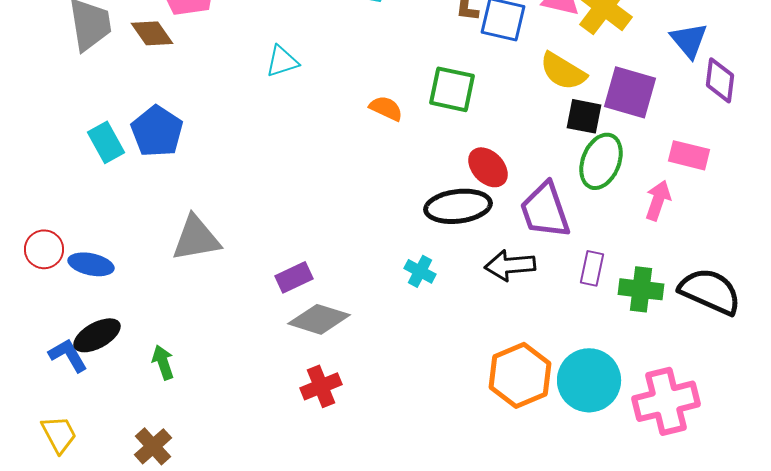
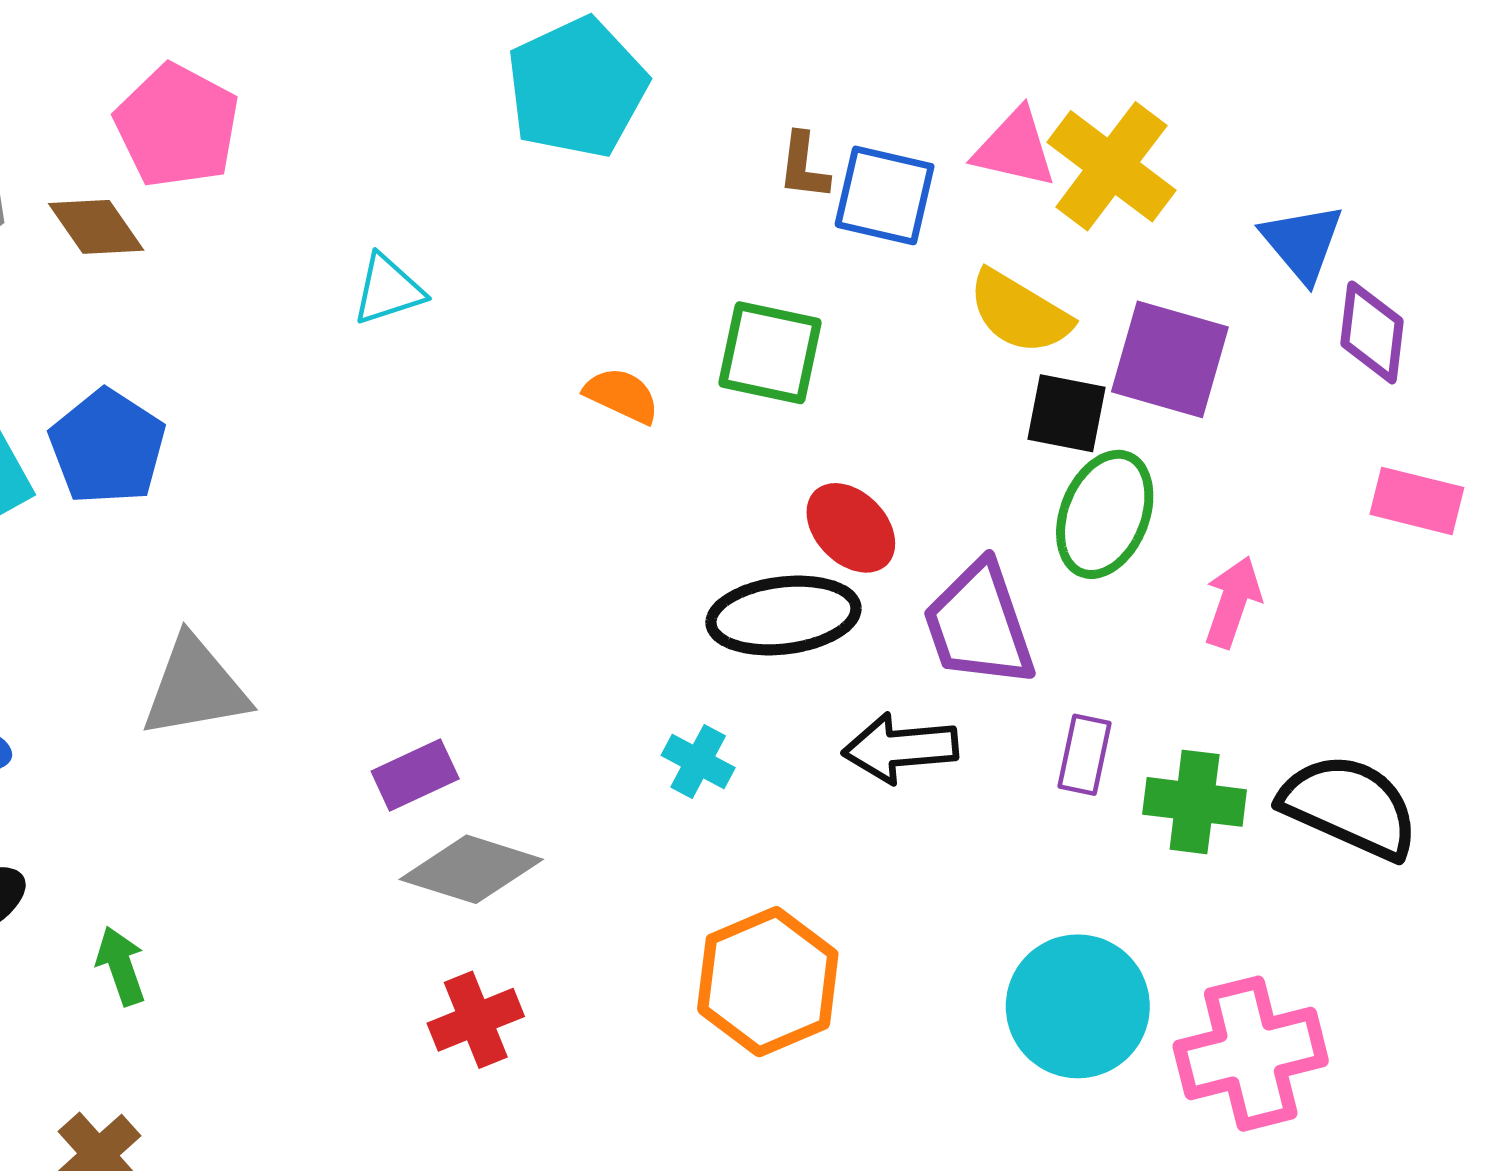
pink rectangle: (689, 155) -> (1417, 501), moved
orange hexagon: (520, 375) -> (768, 982), moved

